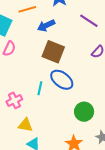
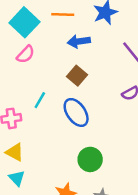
brown square: (53, 52) -> (77, 76), size x0.7
cyan line: (40, 88) -> (40, 100), moved

